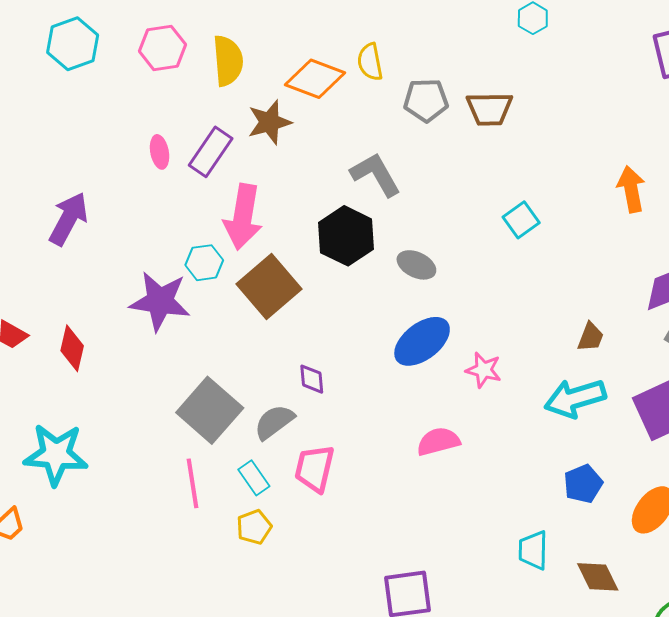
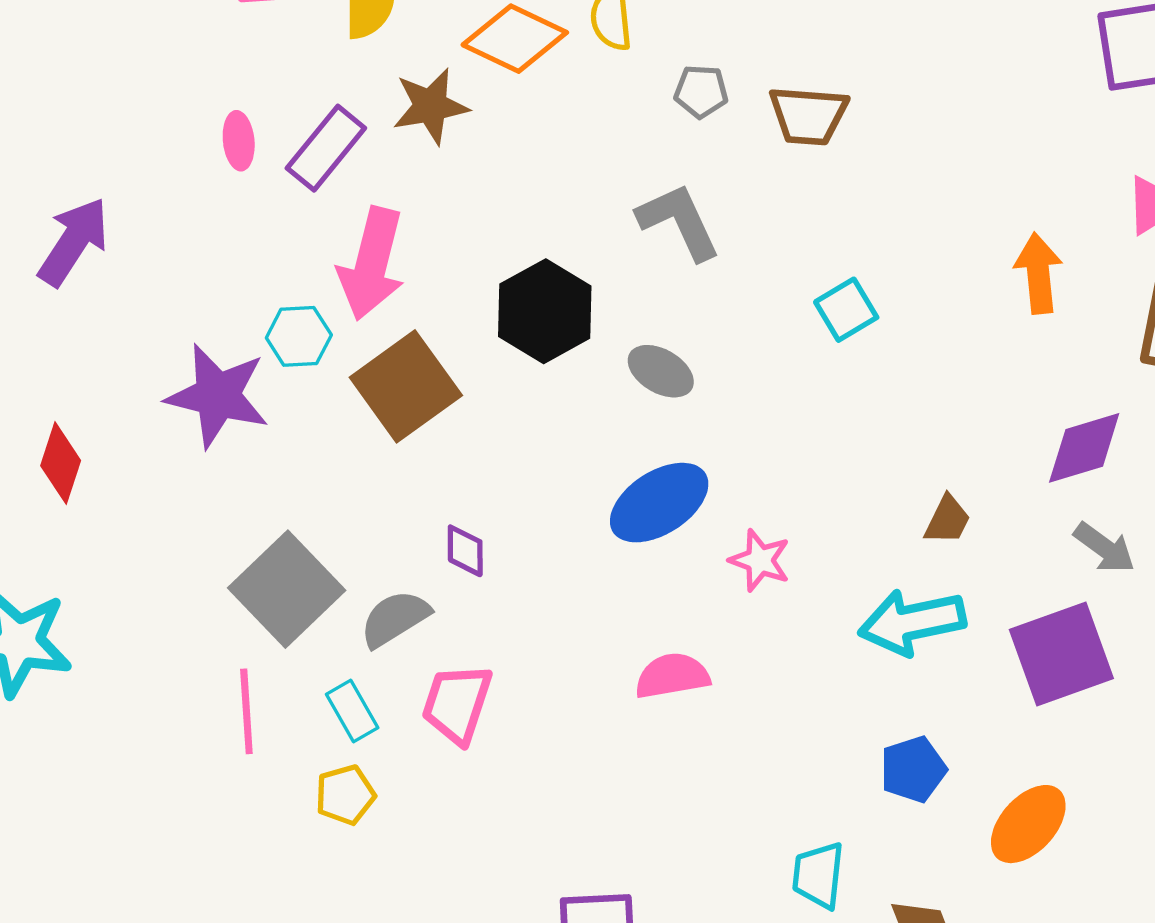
gray pentagon: (426, 100) -> (701, 91), size x0.7
gray L-shape: (376, 174) -> (679, 221), moved

